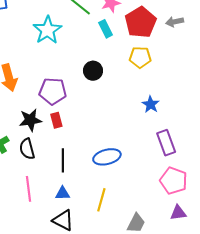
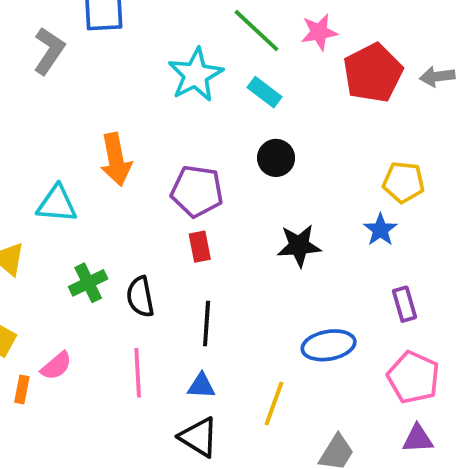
cyan rectangle: (106, 29) -> (265, 92), moved, turned -30
yellow pentagon: (140, 57) -> (403, 182), moved
black star: (30, 120) -> (299, 246), moved
purple rectangle: (166, 143) -> (404, 304), size x0.7
blue ellipse: (107, 157) -> (329, 345), moved

